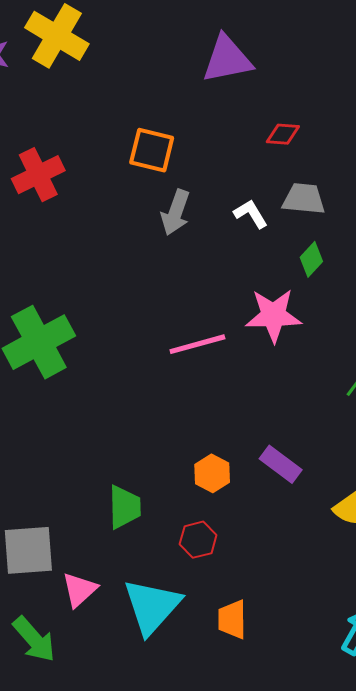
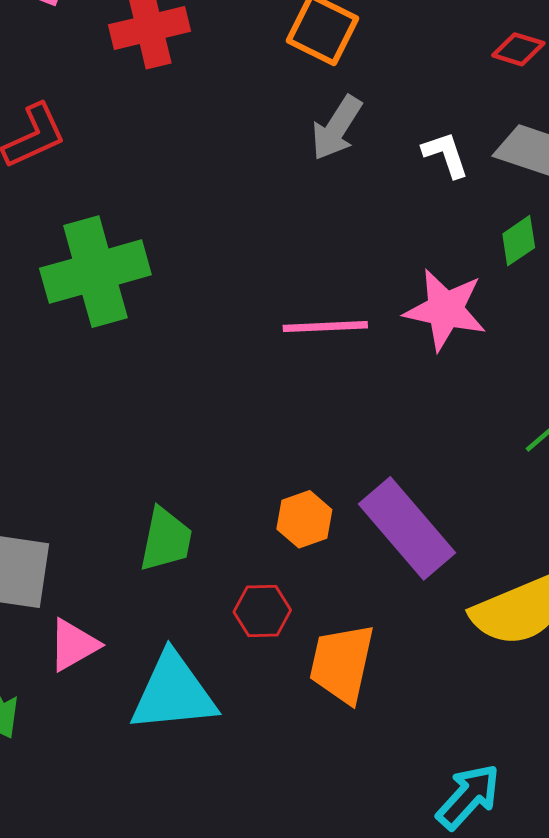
purple rectangle: (281, 464) -> (407, 528), size x1.6
cyan triangle: (152, 606) -> (173, 693), turned 30
orange trapezoid: (232, 619) -> (342, 663), moved, size x1.4

